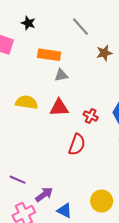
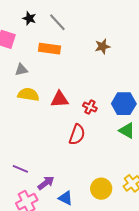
gray line: (80, 27) -> (57, 22), moved
gray triangle: (61, 75) -> (21, 70), moved

